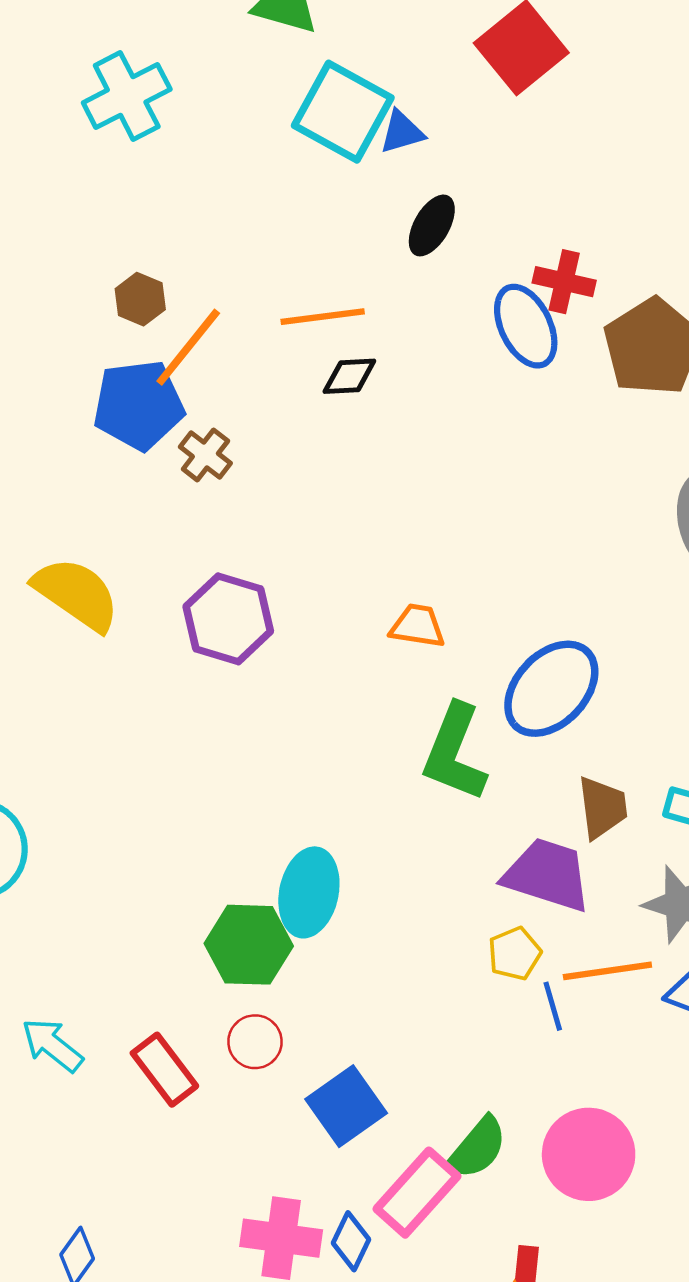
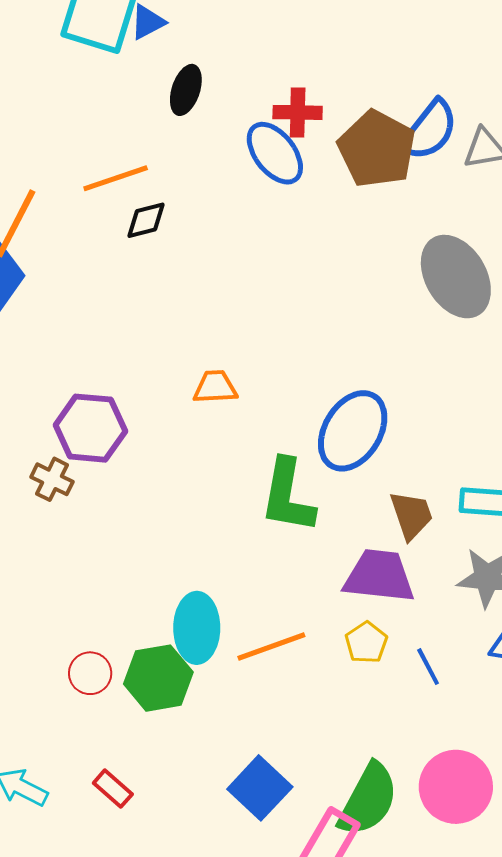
brown cross: (205, 455) -> (52, 479), moved
orange trapezoid: (418, 626) -> (215, 387), moved
orange line: (607, 971) -> (271, 647), moved
blue line: (553, 1006) -> (428, 667), moved
red circle: (255, 1042) -> (90, 673), moved
red rectangle: (164, 1070) -> (113, 789), size x0.7
green semicircle: (477, 1148) -> (368, 800), size x1.4

